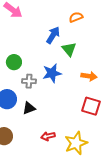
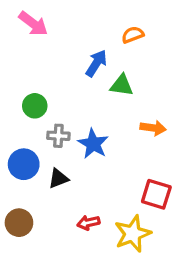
green triangle: (69, 49) -> (122, 85), turned -42
blue star: (52, 73) -> (93, 144), moved, turned -30
red square: (91, 106) -> (156, 194), moved

